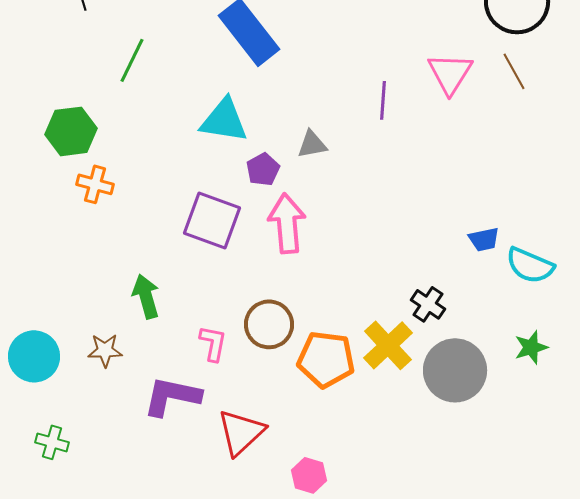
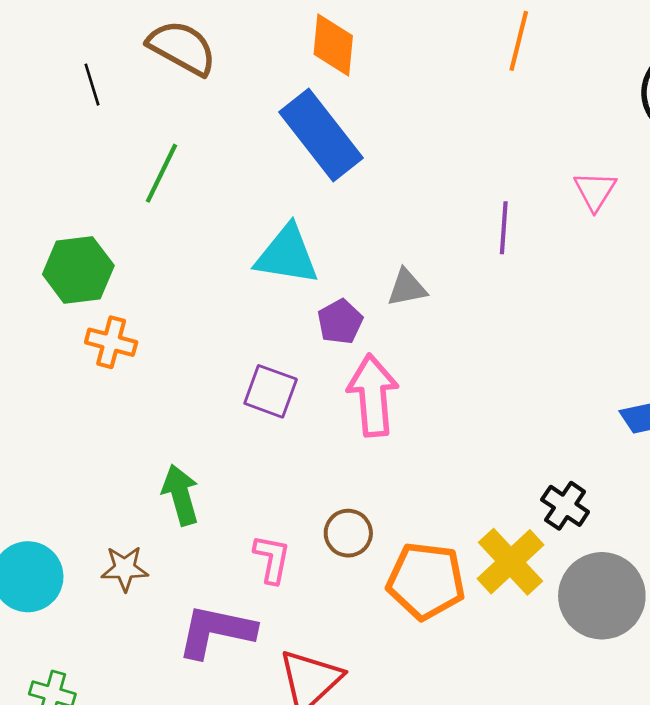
pink triangle: (450, 73) -> (595, 191), size x0.7
purple square: (212, 220) -> (271, 391), size x0.7
brown circle: (269, 324) -> (348, 533), size x0.7

